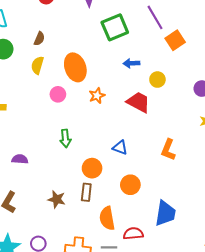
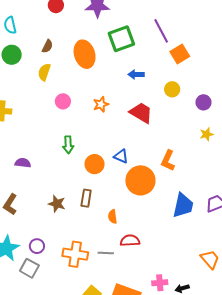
orange ellipse: (75, 67) -> (85, 54), moved
yellow circle: (157, 80) -> (172, 89), moved
orange circle: (92, 168) -> (94, 164), moved
orange circle: (130, 185) -> (140, 180), moved, size x1.5
blue trapezoid: (165, 213) -> (183, 205), moved
orange semicircle: (107, 218) -> (113, 217), moved, size x0.6

